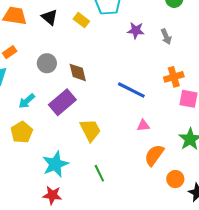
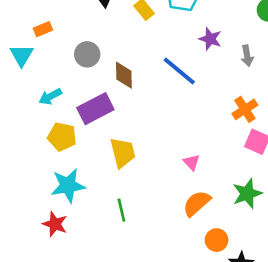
orange cross: (174, 77) -> (245, 109), turned -30
blue line: (131, 90) -> (179, 71), moved
pink triangle: (143, 126) -> (192, 162), turned 40
yellow pentagon: (22, 132) -> (62, 137), moved, turned 30

